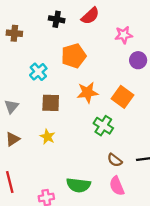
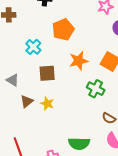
gray triangle: (11, 107) -> (13, 80), turned -32
brown triangle: (13, 139) -> (27, 101), moved

